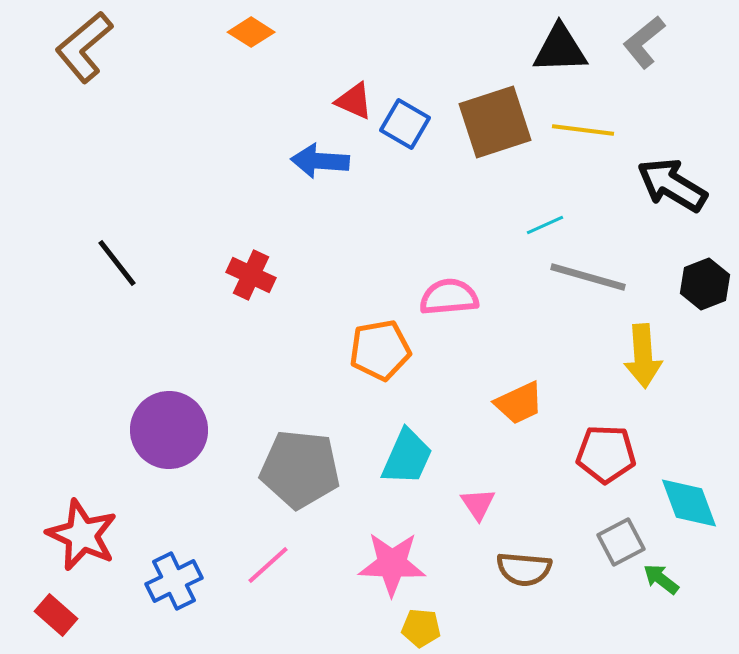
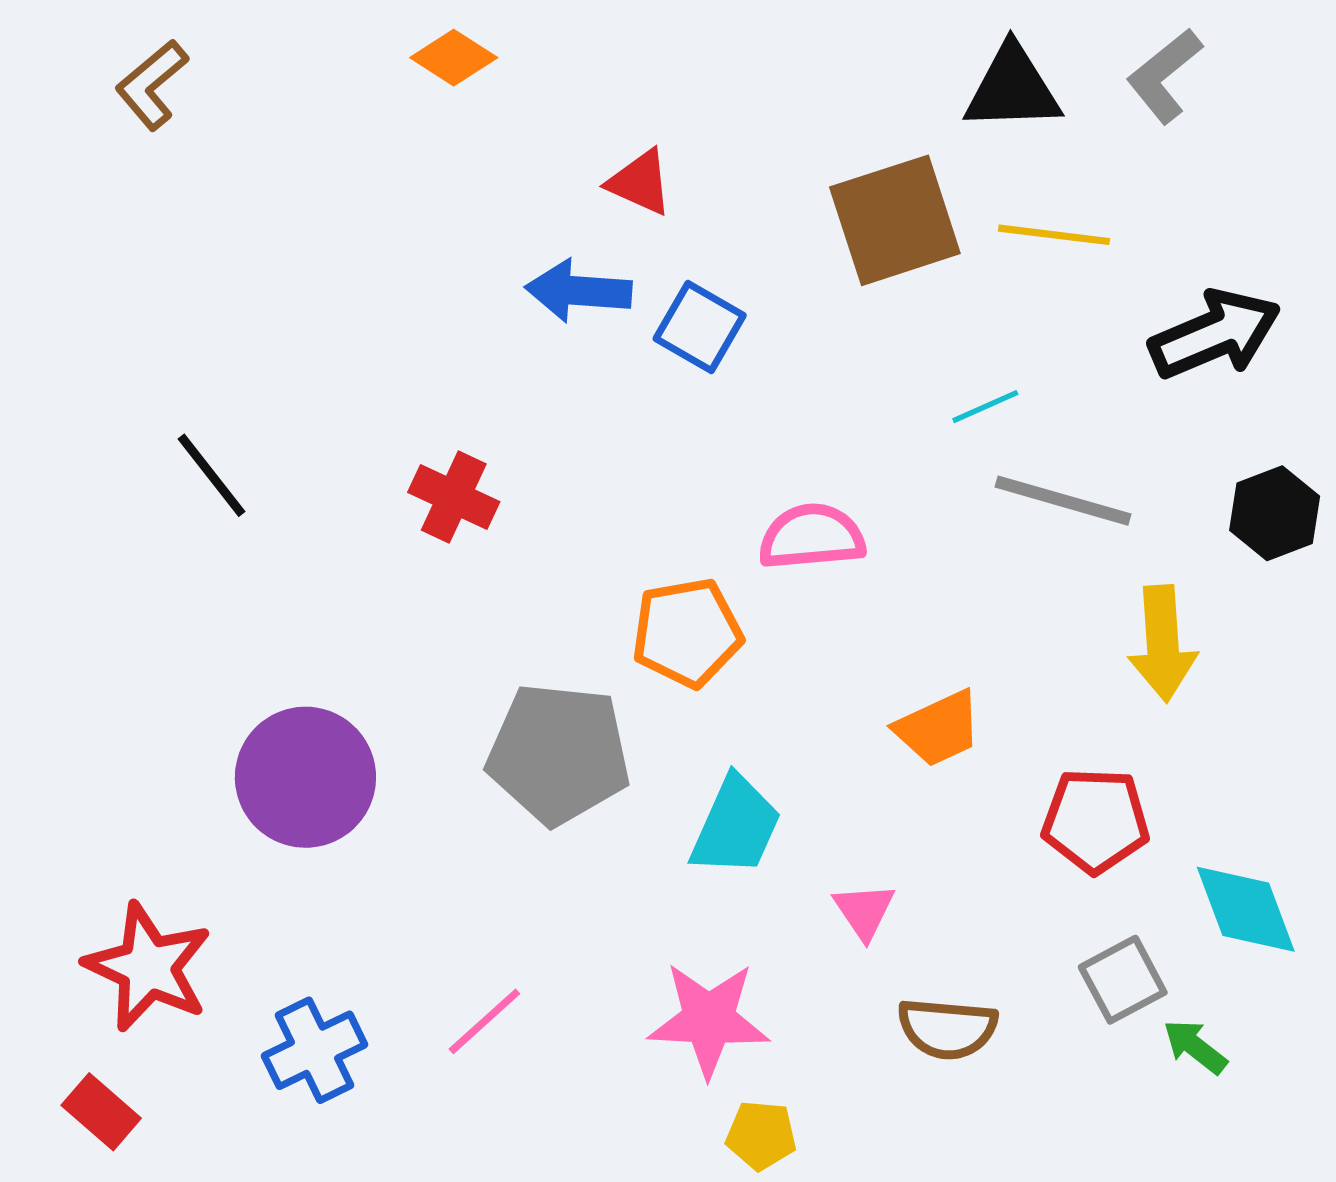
brown L-shape: (84, 47) -> (152, 85), size x0.7
blue square: (405, 124) -> (700, 327), moved
black arrow: (672, 185) -> (1215, 334), turned 126
gray pentagon: (300, 469) -> (559, 754), moved

